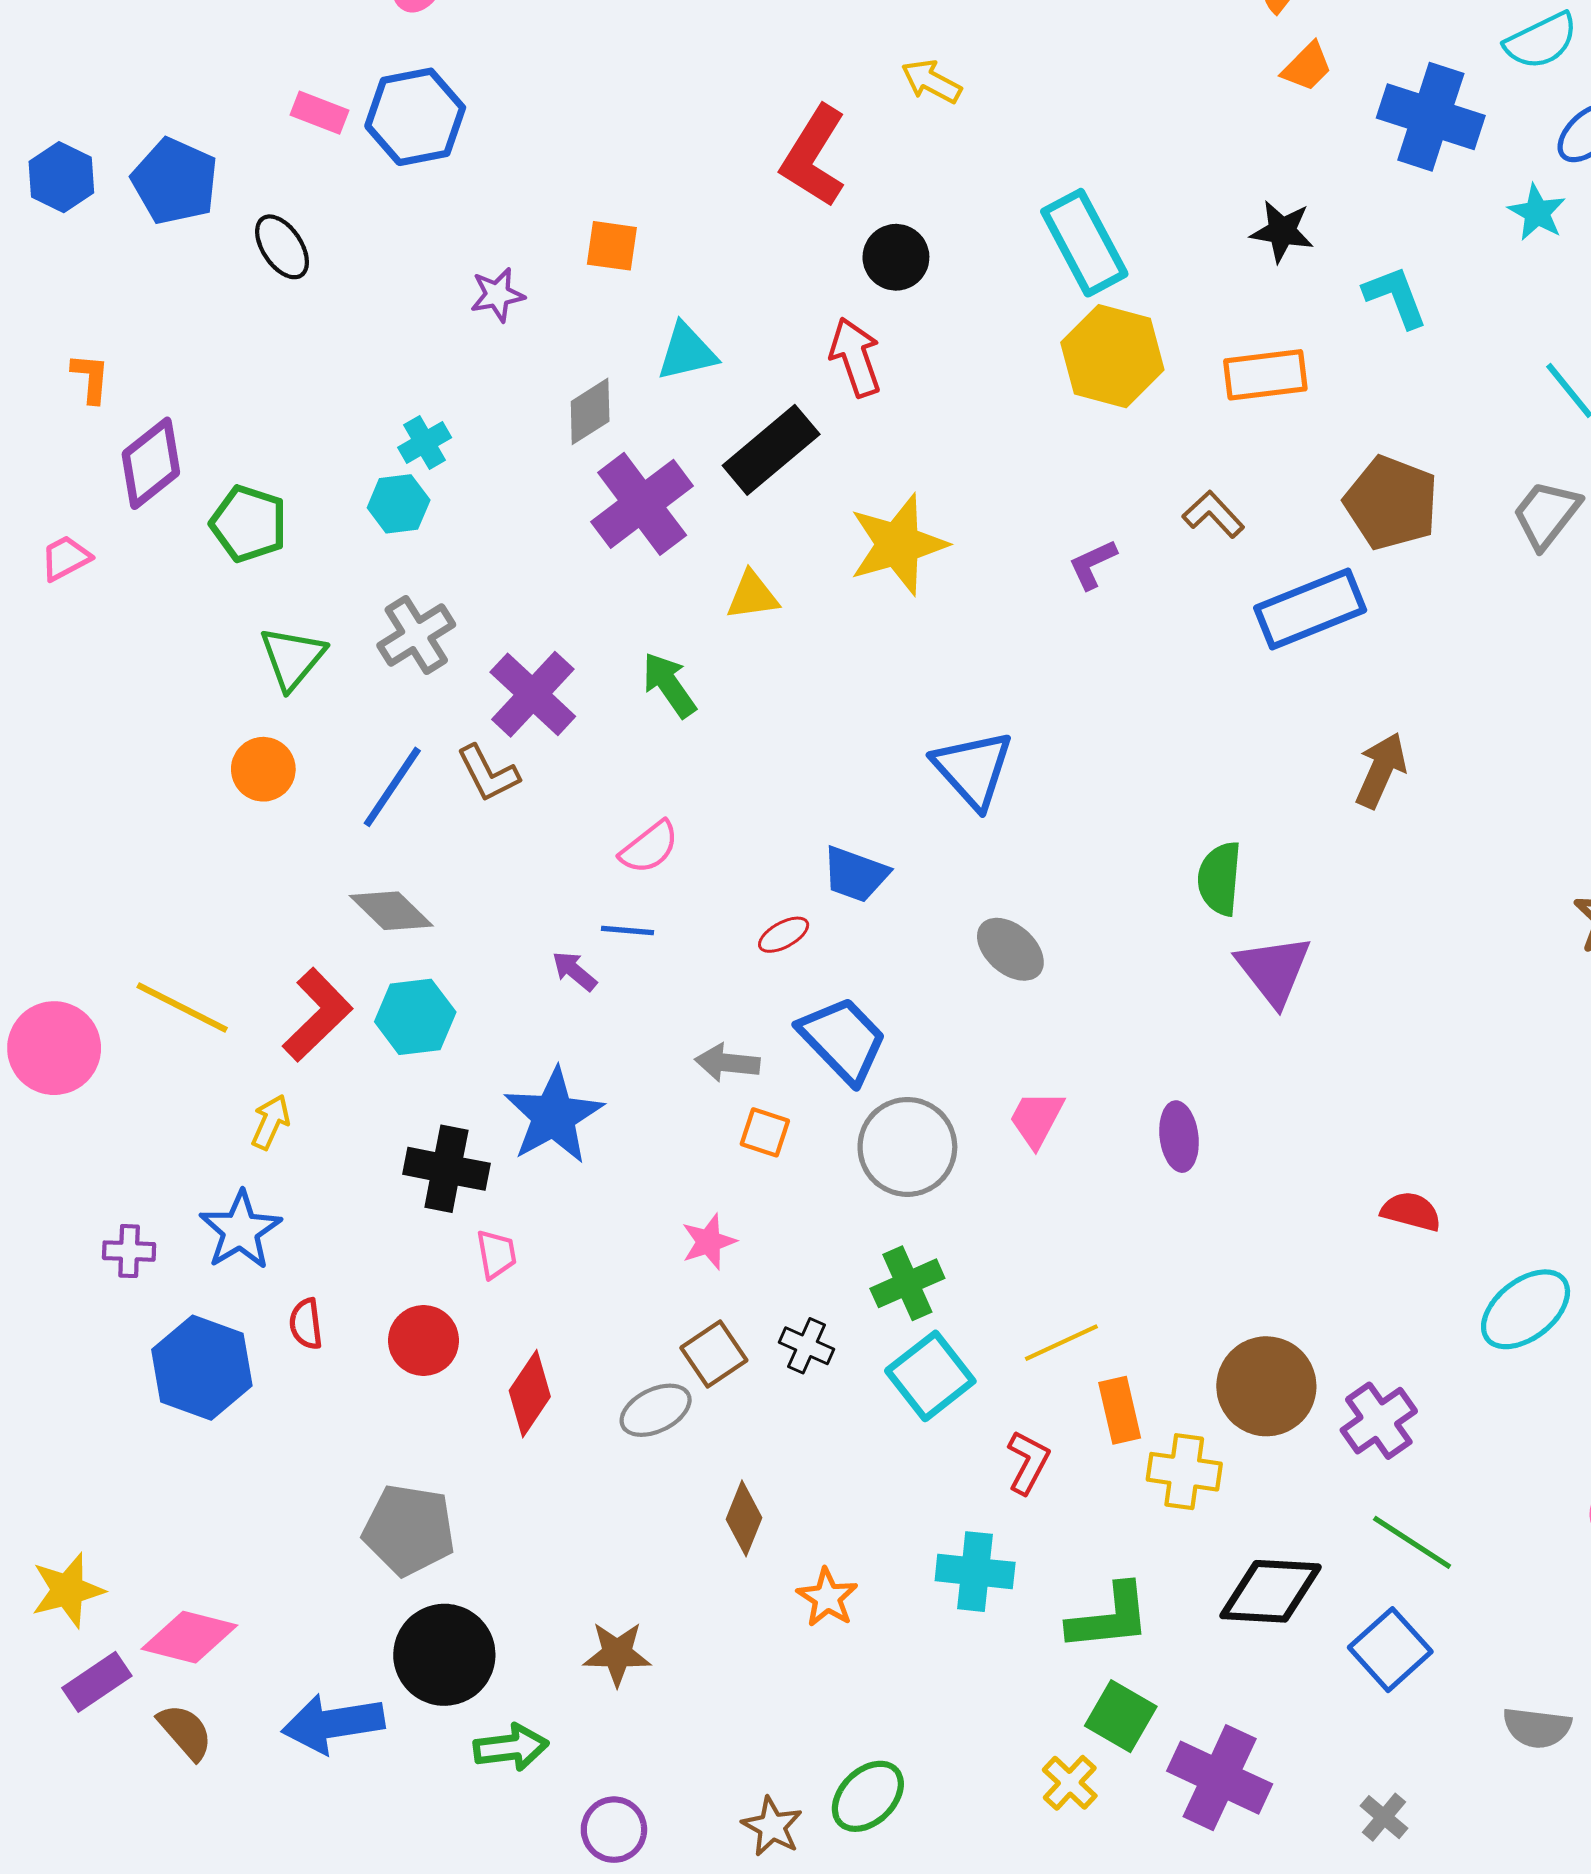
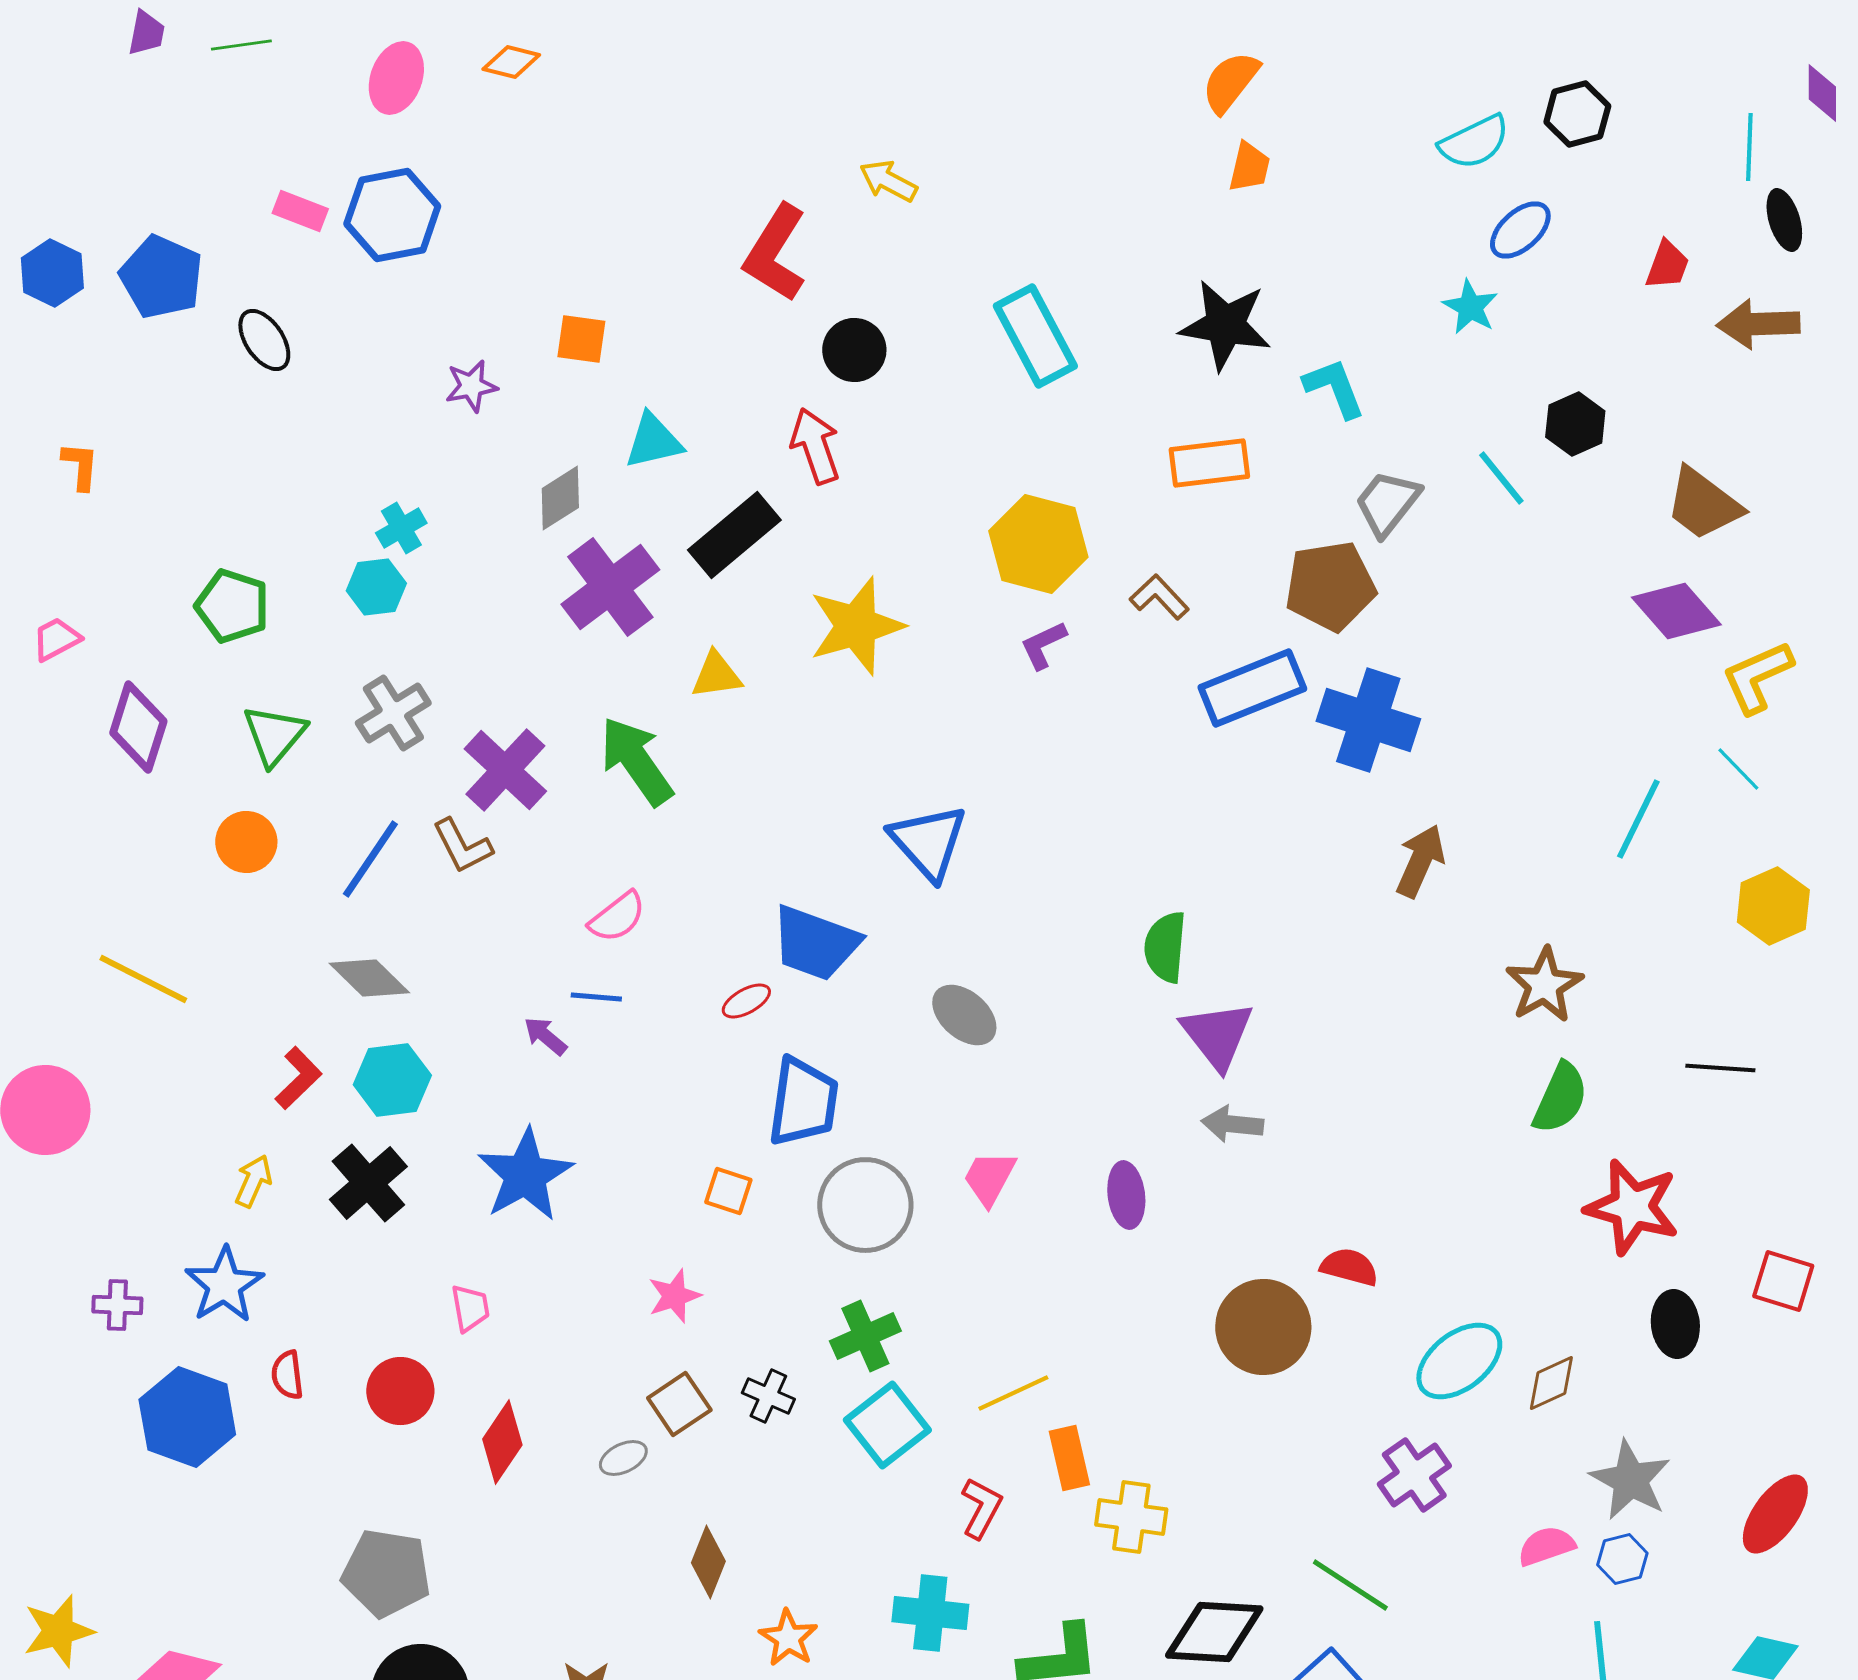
orange trapezoid: (1307, 67) -> (1249, 167), turned -32
blue cross: (1431, 117) -> (1368, 720), moved
black star: (1282, 231) -> (1225, 325), size x1.5
yellow hexagon: (1112, 356) -> (1038, 544), moved
purple diamond: (151, 463) -> (138, 727), moved, turned -34
brown pentagon: (1391, 503) -> (1330, 586), turned -30
gray trapezoid: (1546, 514) -> (1387, 503), moved
green arrow: (669, 685) -> (636, 761), size x1.4
brown arrow: (1381, 770) -> (1420, 861), moved
blue trapezoid: (855, 874) -> (815, 943), size x1.4
yellow line: (182, 1008) -> (143, 979), moved
red L-shape: (317, 1015) -> (298, 1078), size x0.7
blue trapezoid: (843, 1040) -> (803, 1102), turned 52
gray arrow: (727, 1063) -> (1232, 1124), moved
black cross: (446, 1169) -> (368, 1183), moved, turned 38
brown circle: (1266, 1386) -> (1263, 1327), moved
gray ellipse: (656, 1410) -> (623, 1458), size x0.7
purple cross: (1379, 1421) -> (1414, 1475), moved

